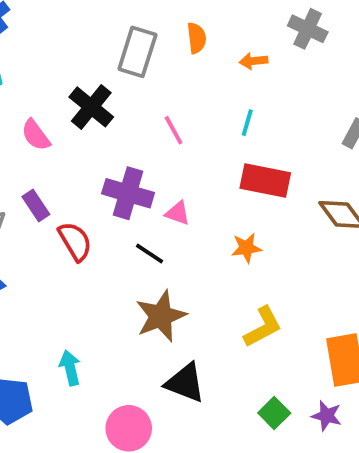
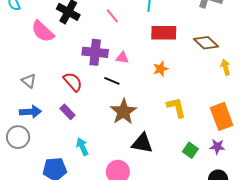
pink semicircle: (36, 135) -> (43, 31), size x1.4
purple rectangle: (36, 206) -> (67, 112), moved
yellow L-shape: (263, 327) -> (176, 107), turned -65

